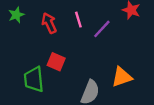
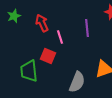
pink line: (78, 20) -> (60, 37), moved
purple line: (102, 29) -> (87, 28), turned -48

